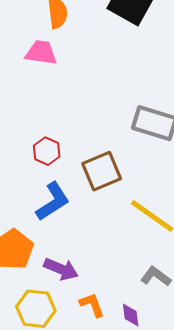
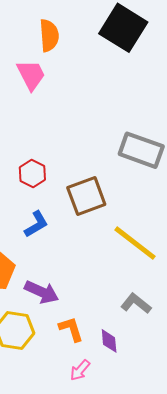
pink trapezoid: (41, 53) -> (31, 75), turned 52
blue L-shape: (53, 202) -> (36, 224), size x0.7

